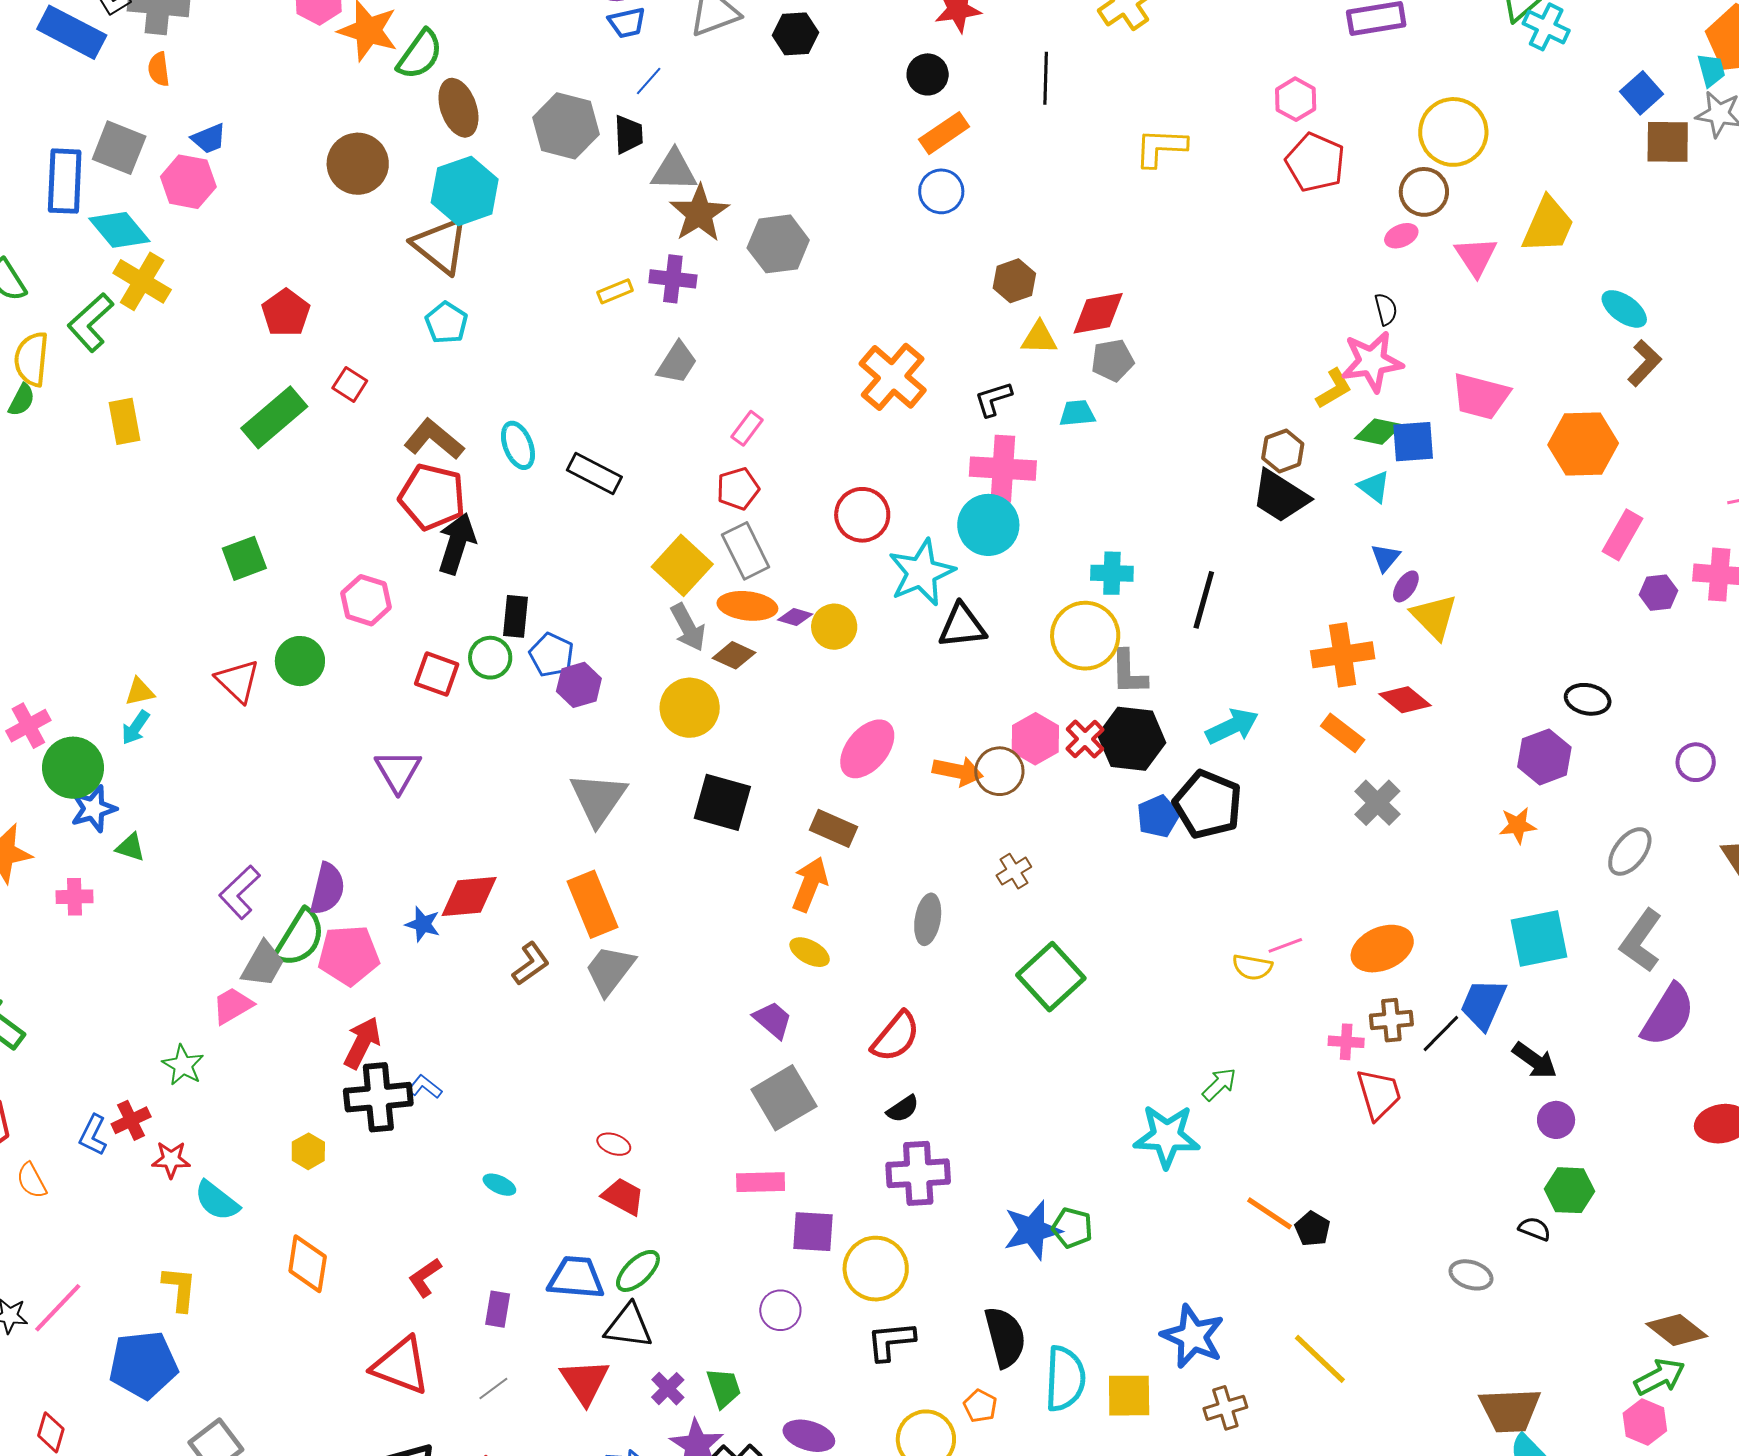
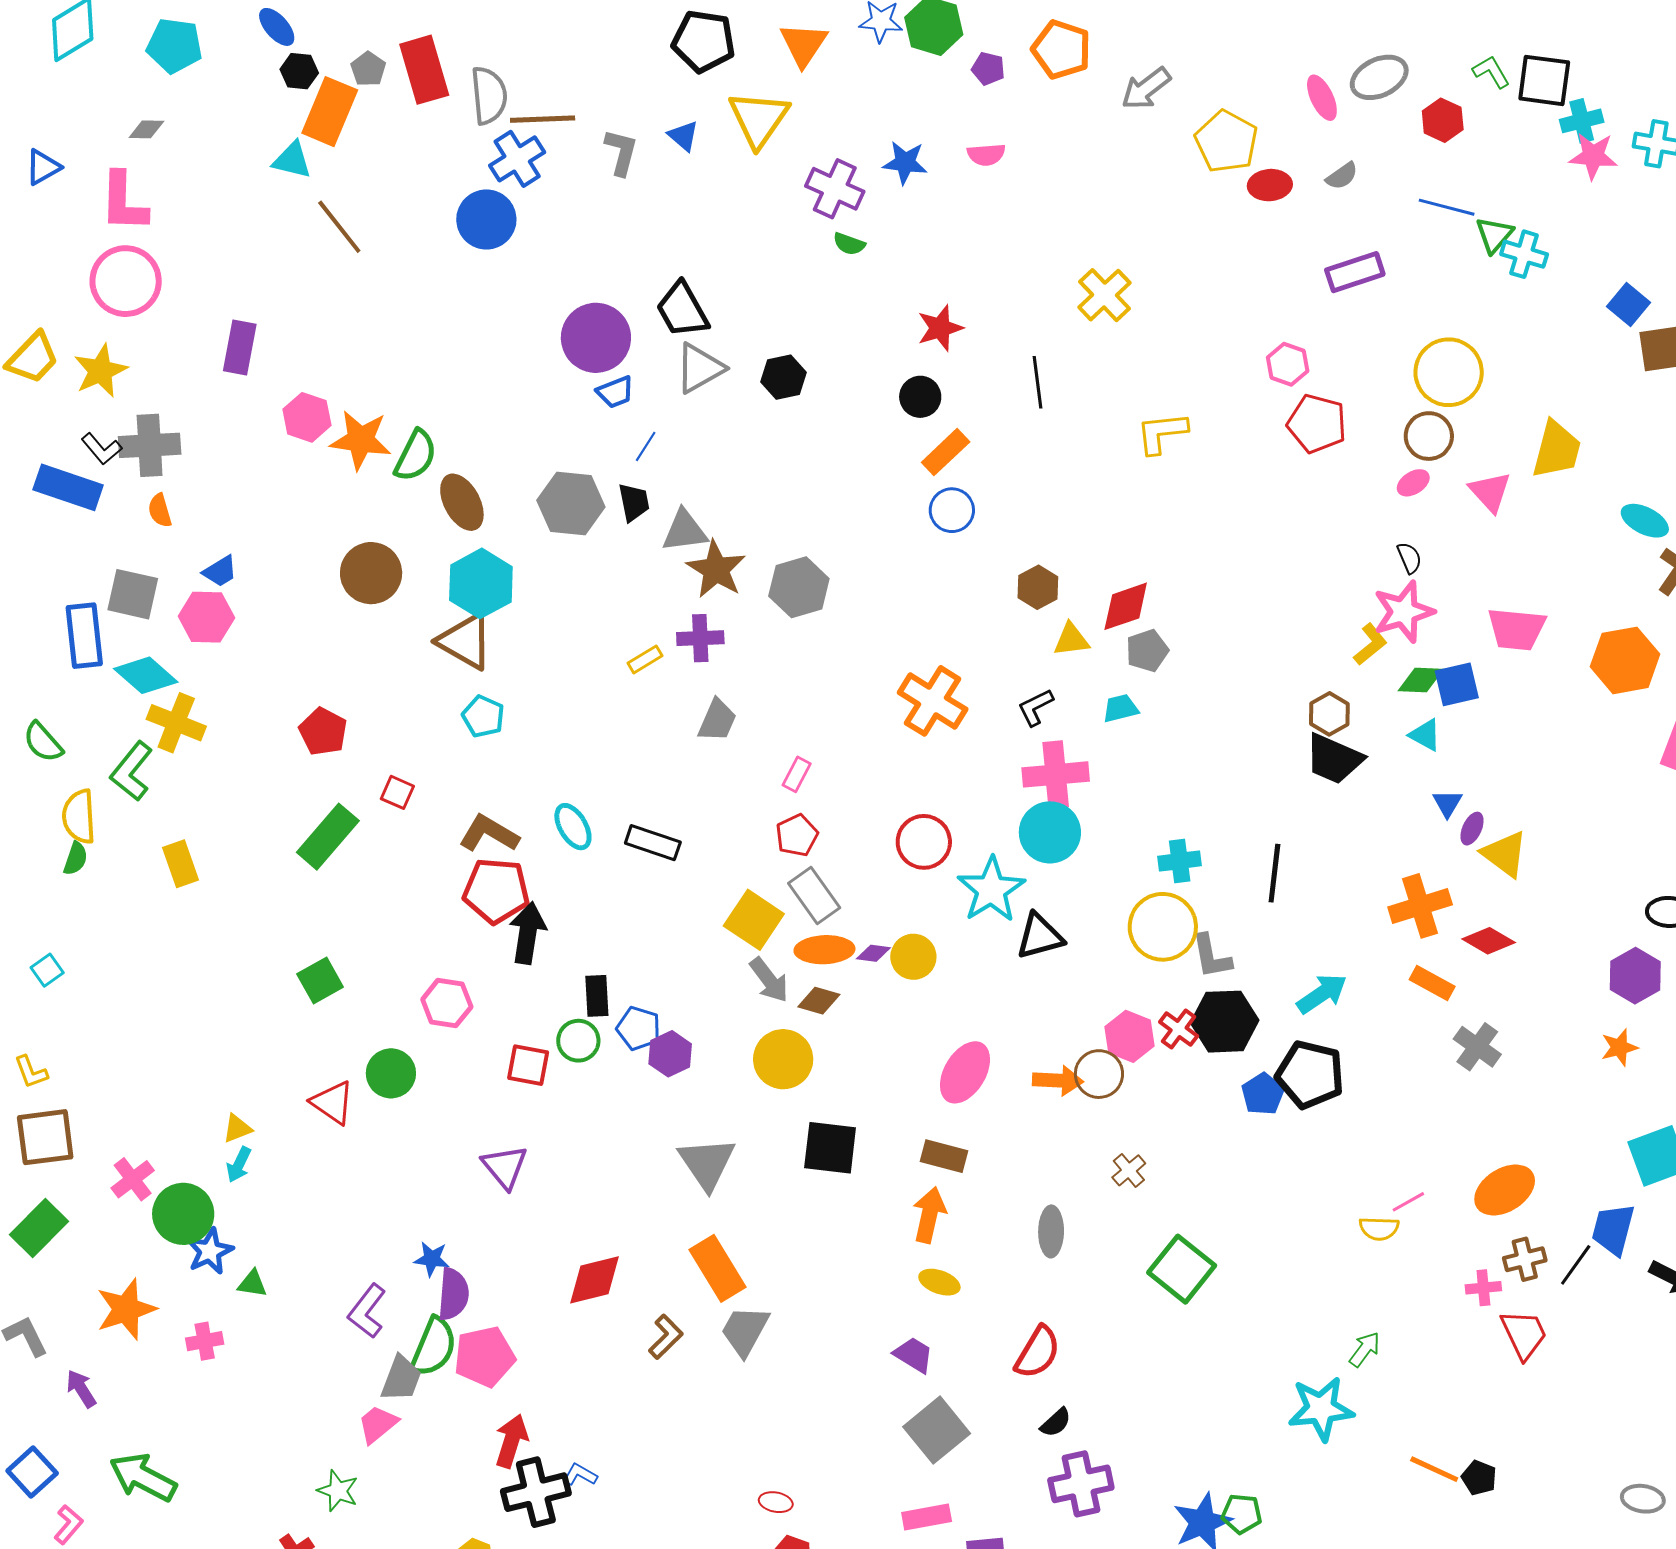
blue star: (423, 924) -> (432, 1259), moved

